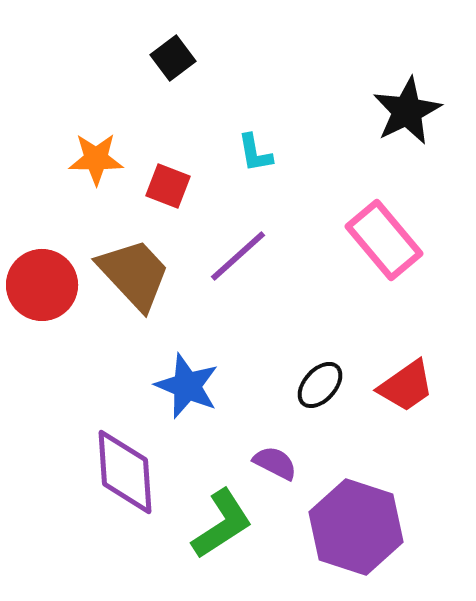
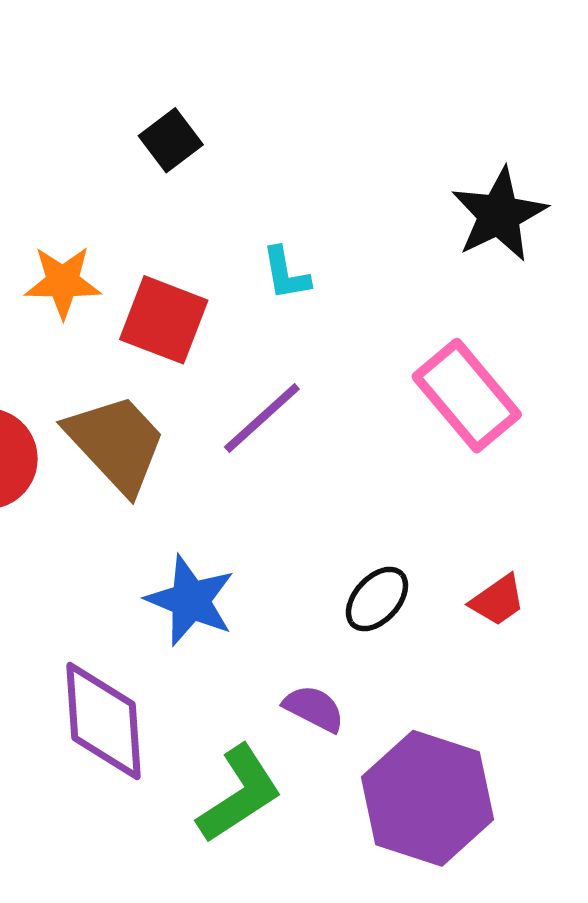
red square: (168, 186) -> (164, 320), size x1.4
red trapezoid: (406, 386) -> (498, 600), size x0.7

